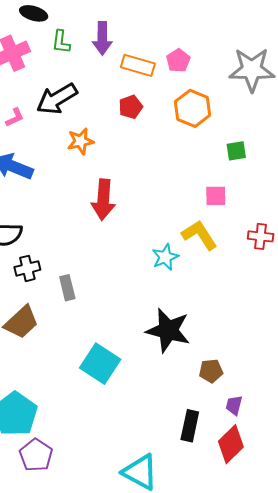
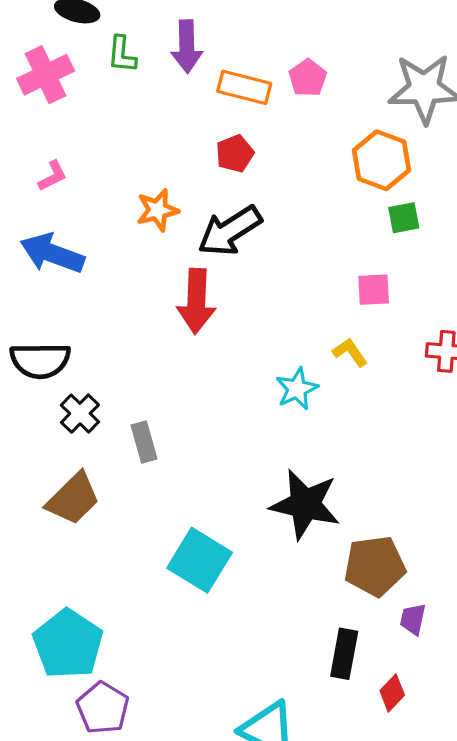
black arrow: (57, 99) -> (230, 231), moved
orange hexagon: (193, 108) -> (382, 160), moved
yellow L-shape: (199, 235) -> (350, 352), size x0.6
black cross: (27, 268) -> (80, 414), turned -30
brown pentagon: (211, 371) -> (375, 566), size x1.6
red diamond: (231, 444) -> (392, 693), moved, size x0.6

